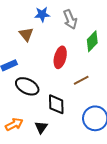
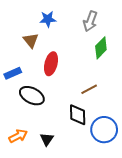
gray arrow: (70, 19) -> (90, 21), moved, turned 42
red ellipse: (60, 57) -> (51, 64), moved
black diamond: (56, 104) -> (78, 115), moved

